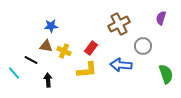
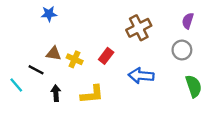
blue star: (51, 26) -> (49, 14), moved
gray circle: (143, 46) -> (182, 50), moved
yellow L-shape: (87, 70) -> (92, 94), moved

